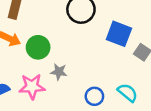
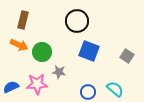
blue square: (119, 34) -> (89, 51), moved

